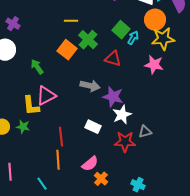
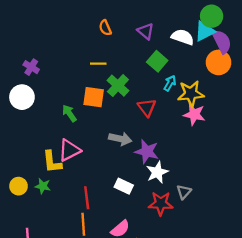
orange circle: (155, 20) -> (218, 62), moved
green square: (121, 30) -> (157, 61), moved
yellow star: (163, 39) -> (191, 94), moved
orange square: (67, 50) -> (94, 97), turned -30
red triangle: (113, 59) -> (147, 108), turned 36
green arrow: (37, 67) -> (69, 113), moved
gray triangle: (145, 132) -> (184, 192), turned -32

